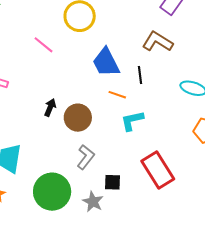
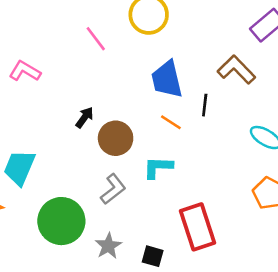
cyan L-shape: (132, 121) -> (158, 167), moved
black square: (113, 182) -> (153, 256), moved

